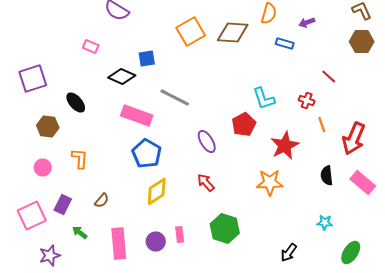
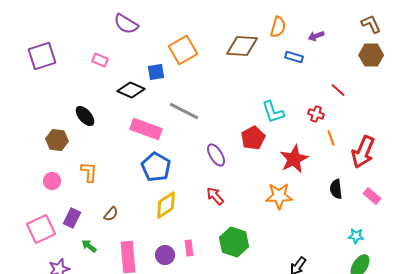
orange square: (191, 32) -> (183, 50), moved
purple square: (33, 78) -> (42, 56), moved
pink rectangle: (363, 182) -> (372, 196), size x0.7
cyan star: (325, 222) -> (356, 236), moved

